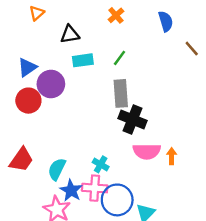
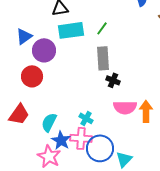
cyan rectangle: (83, 60) -> (71, 30), size x1.4
red circle: (28, 101) -> (32, 76), moved
black cross: (133, 119) -> (113, 80), size x0.6
orange arrow: (172, 156) -> (146, 111), size x1.5

